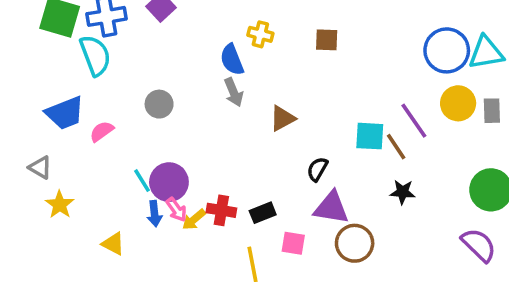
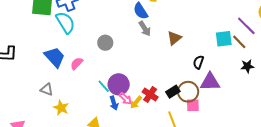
blue trapezoid: (65, 113) -> (55, 57), turned -100
red cross: (221, 210) -> (150, 94), turned 35
brown circle: (355, 243) -> (188, 92), moved

